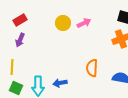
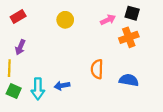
pink arrow: (84, 23) -> (108, 20), moved
purple arrow: (20, 40) -> (20, 47), moved

